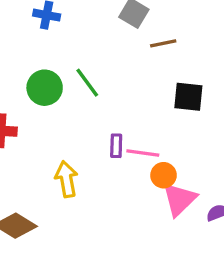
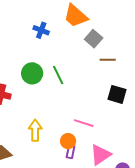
purple rectangle: (116, 146) -> (71, 152), moved
orange circle: (164, 175) -> (68, 141), moved

